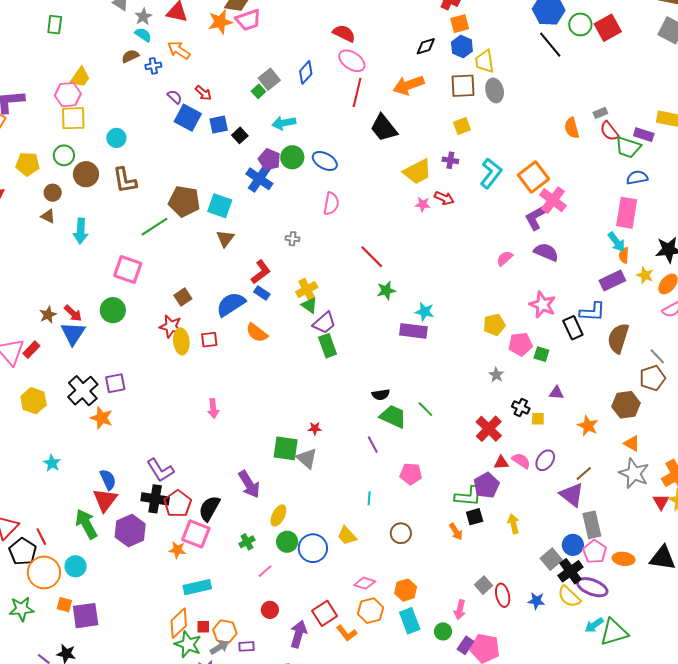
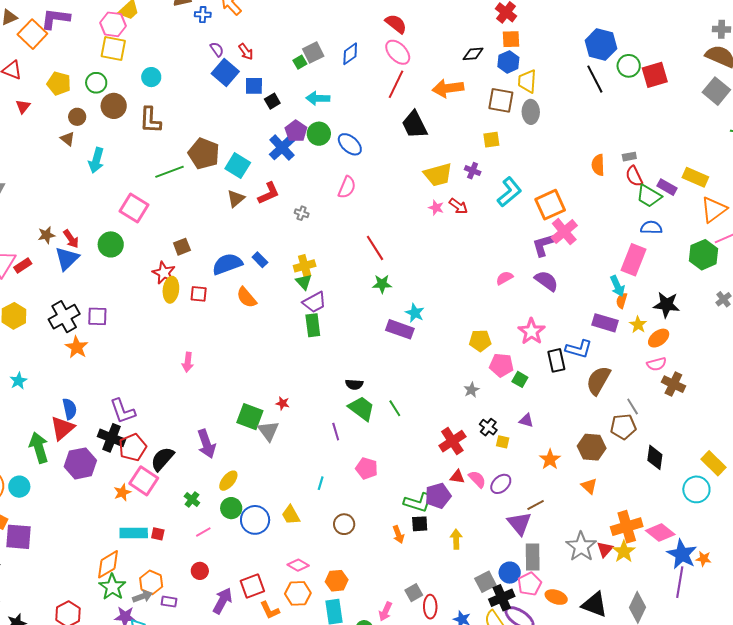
red L-shape: (261, 272) -> (269, 193), moved
purple rectangle: (612, 281) -> (605, 323), turned 30
gray star: (634, 473) -> (581, 547), moved
green cross: (247, 542) -> (192, 500), turned -35
orange star: (177, 550) -> (122, 492), turned 30
red square: (203, 627) -> (158, 534), moved

